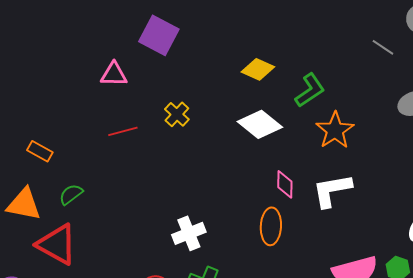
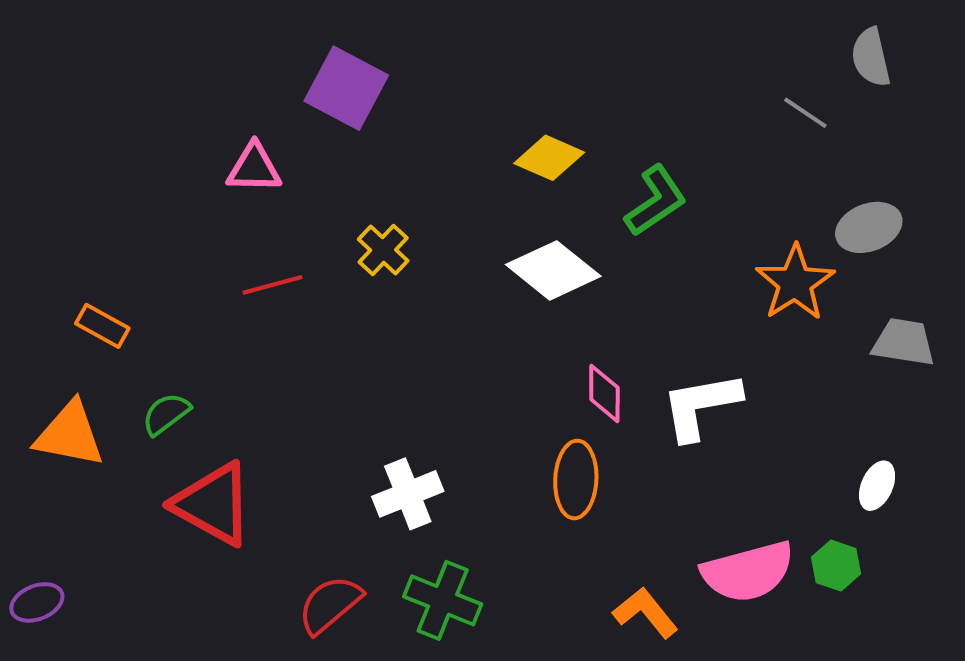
orange star: (335, 130) -> (795, 283), moved
red triangle: (57, 244) -> (213, 504), moved

